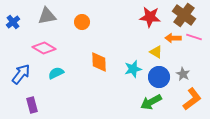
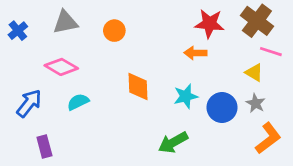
orange arrow: (173, 38) -> (195, 53), moved
yellow triangle: (156, 52) -> (254, 73), moved
green arrow: (151, 102) -> (173, 142), moved

